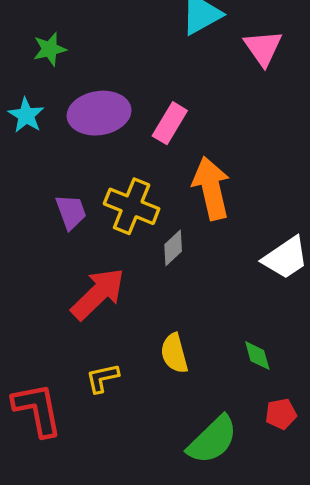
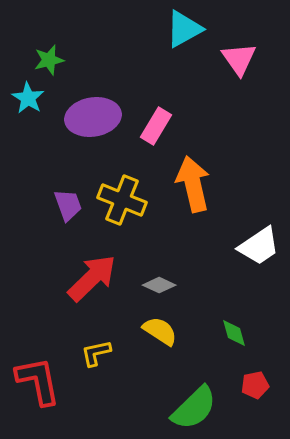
cyan star: (26, 115) -> (28, 98), moved
gray diamond: (173, 248) -> (159, 285), moved, turned 68
yellow semicircle: (174, 353) -> (160, 331), turned 138

